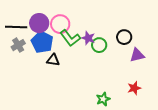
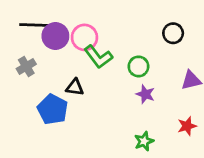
black line: (16, 27) -> (35, 25), moved
black circle: (124, 37) -> (173, 33), moved
purple star: (88, 38) -> (145, 94), moved
blue pentagon: (42, 42) -> (53, 109), moved

